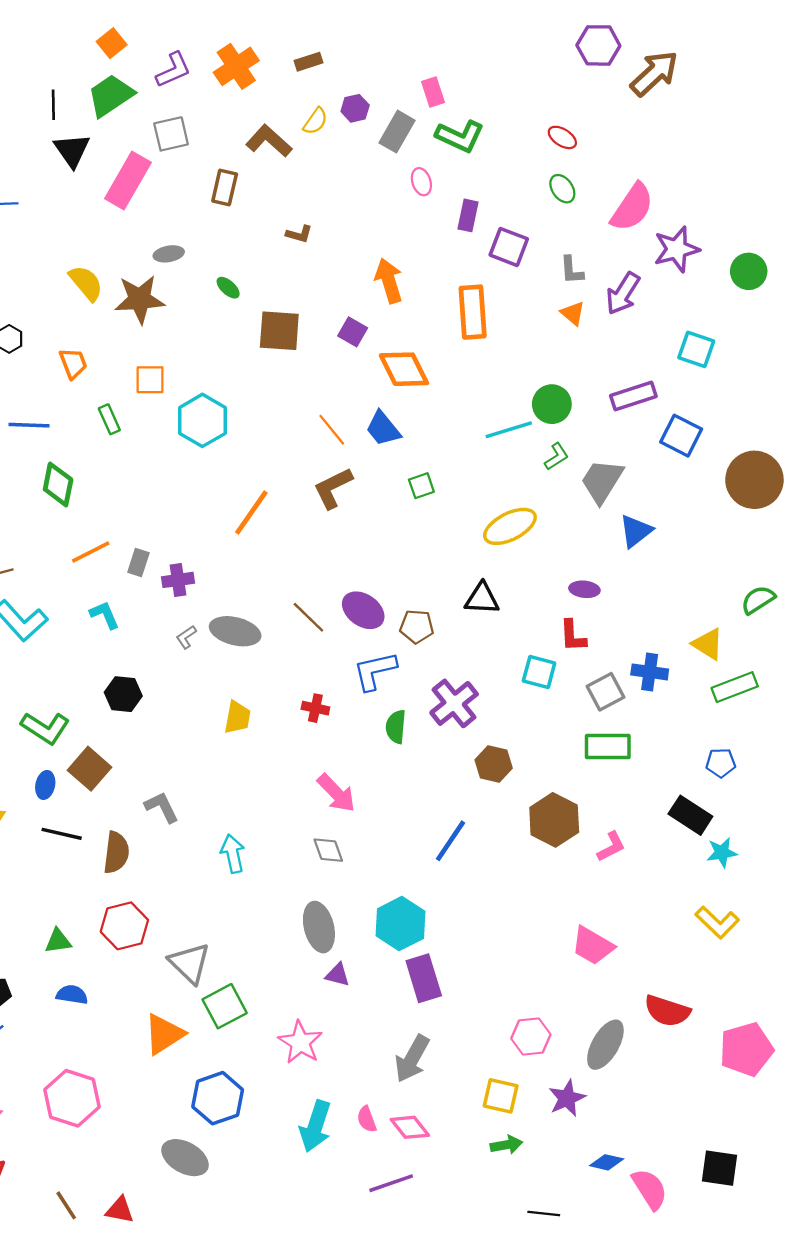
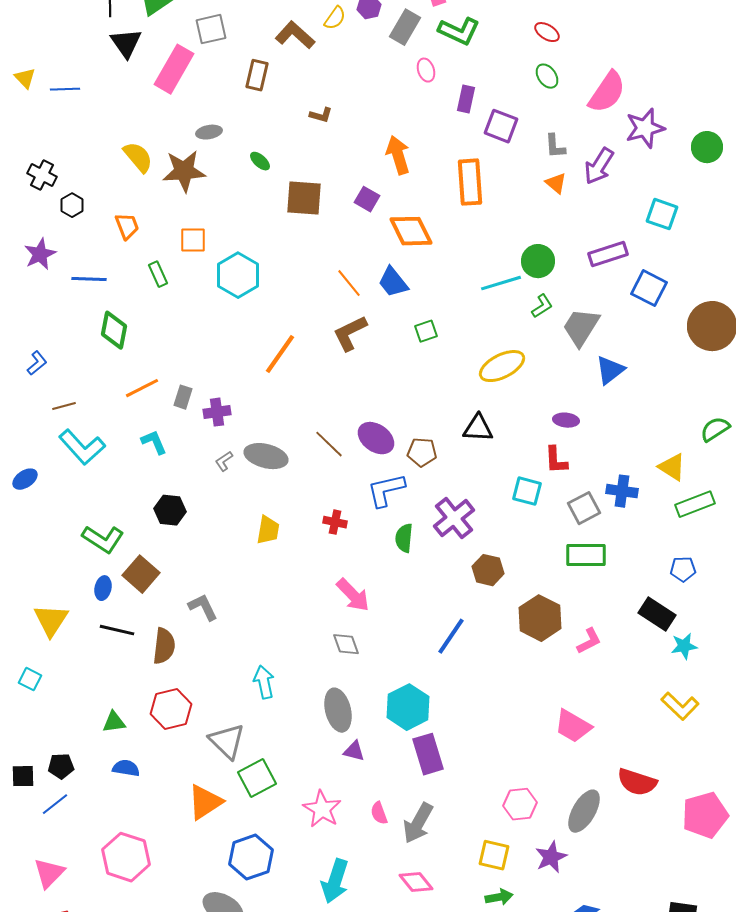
cyan arrow: (233, 854) -> (264, 682), moved
pink semicircle: (367, 1119) -> (379, 813), moved

